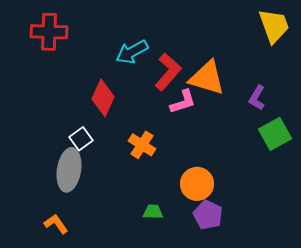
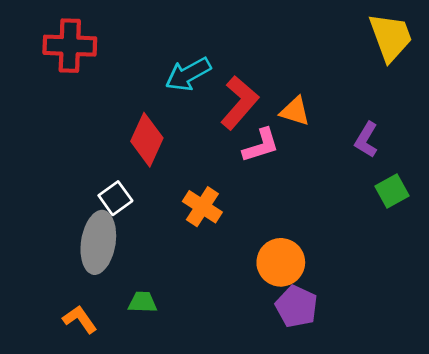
orange triangle: (207, 78) -> (295, 111), size x0.6
green square: (275, 134) -> (392, 191), size x0.7
green trapezoid: (153, 212) -> (143, 302), moved

